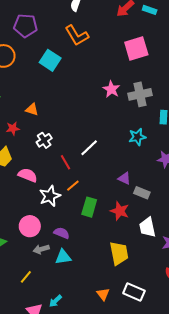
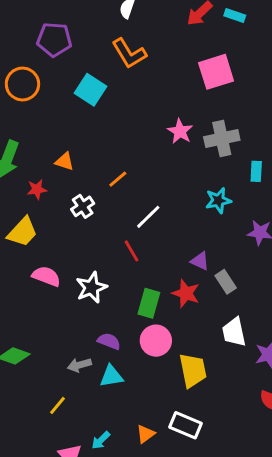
red line: (65, 162) -> (131, 251), moved
pink semicircle: (28, 175) -> (46, 276), moved
orange line: (73, 186) -> (118, 179), moved
gray rectangle: (142, 193) -> (226, 282), turned 35
red star: (120, 211) -> (186, 293), moved
pink circle: (30, 226) -> (156, 341), moved
white rectangle: (134, 292) -> (186, 425), moved
orange triangle: (103, 294) -> (145, 434), moved, turned 32

